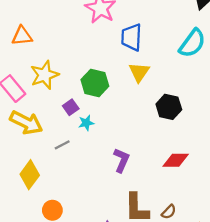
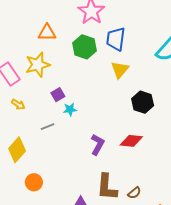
orange triangle: (22, 36) -> (47, 33), moved
green hexagon: (95, 83) -> (84, 47), moved
yellow arrow: (26, 123) -> (18, 104), size x0.5
red diamond: (176, 160) -> (131, 141), moved

